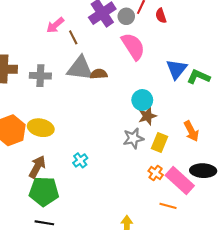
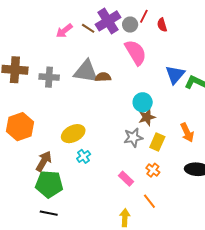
brown line: (73, 37) -> (88, 28), moved, turned -32
yellow ellipse: (41, 128) -> (73, 134), moved, turned -40
pink rectangle: (180, 180) -> (126, 179), moved, size x0.6
orange line: (168, 206) -> (149, 201), moved, turned 35

